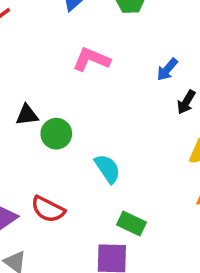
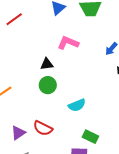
black triangle: (27, 115) -> (47, 64), moved
cyan semicircle: (107, 169) -> (77, 105), turned 102

